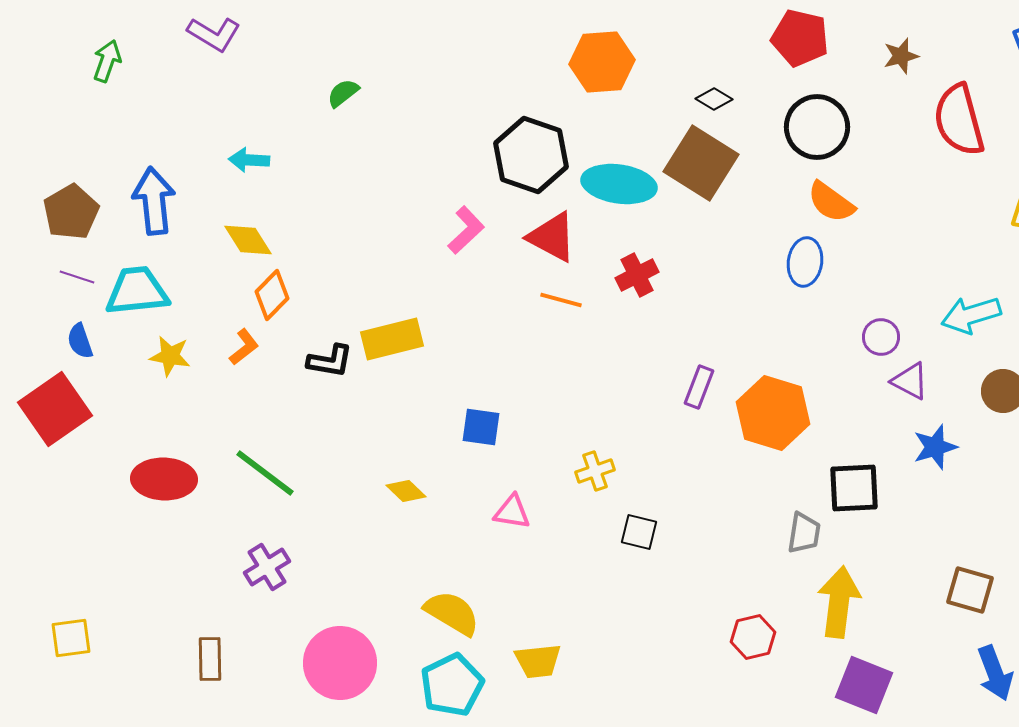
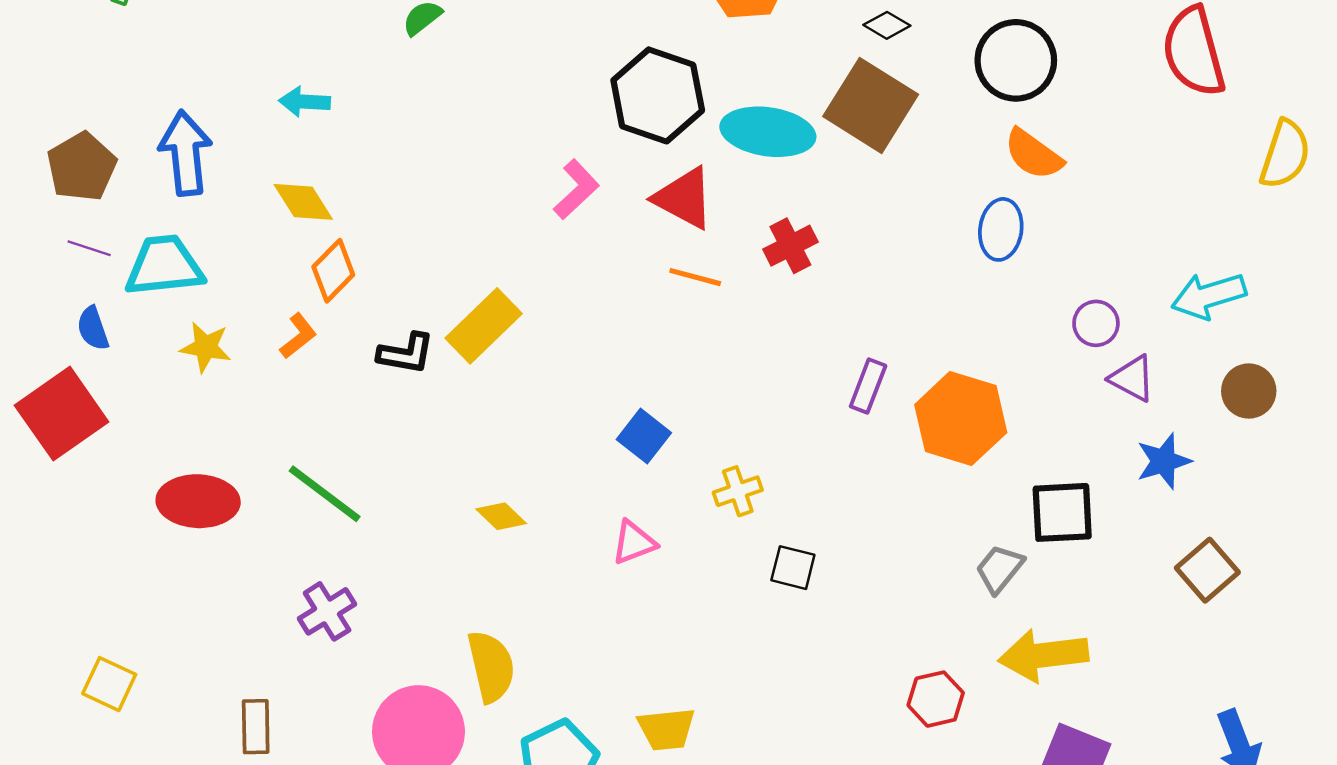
yellow rectangle: (392, 339) -> (484, 326), turned -30
blue square: (481, 427) -> (644, 436), moved, turned 30
pink triangle: (512, 512) -> (634, 543), turned -30
gray trapezoid: (804, 533) -> (1000, 569), turned -150
brown square: (970, 590) -> (1207, 570), moved, turned 33
yellow arrow: (839, 602) -> (1043, 655), turned -104
yellow semicircle: (452, 613) -> (491, 666), moved, turned 46
yellow square: (71, 638) -> (109, 684), moved, turned 33

